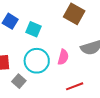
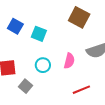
cyan circle: (37, 61) -> (43, 65), size x0.6

